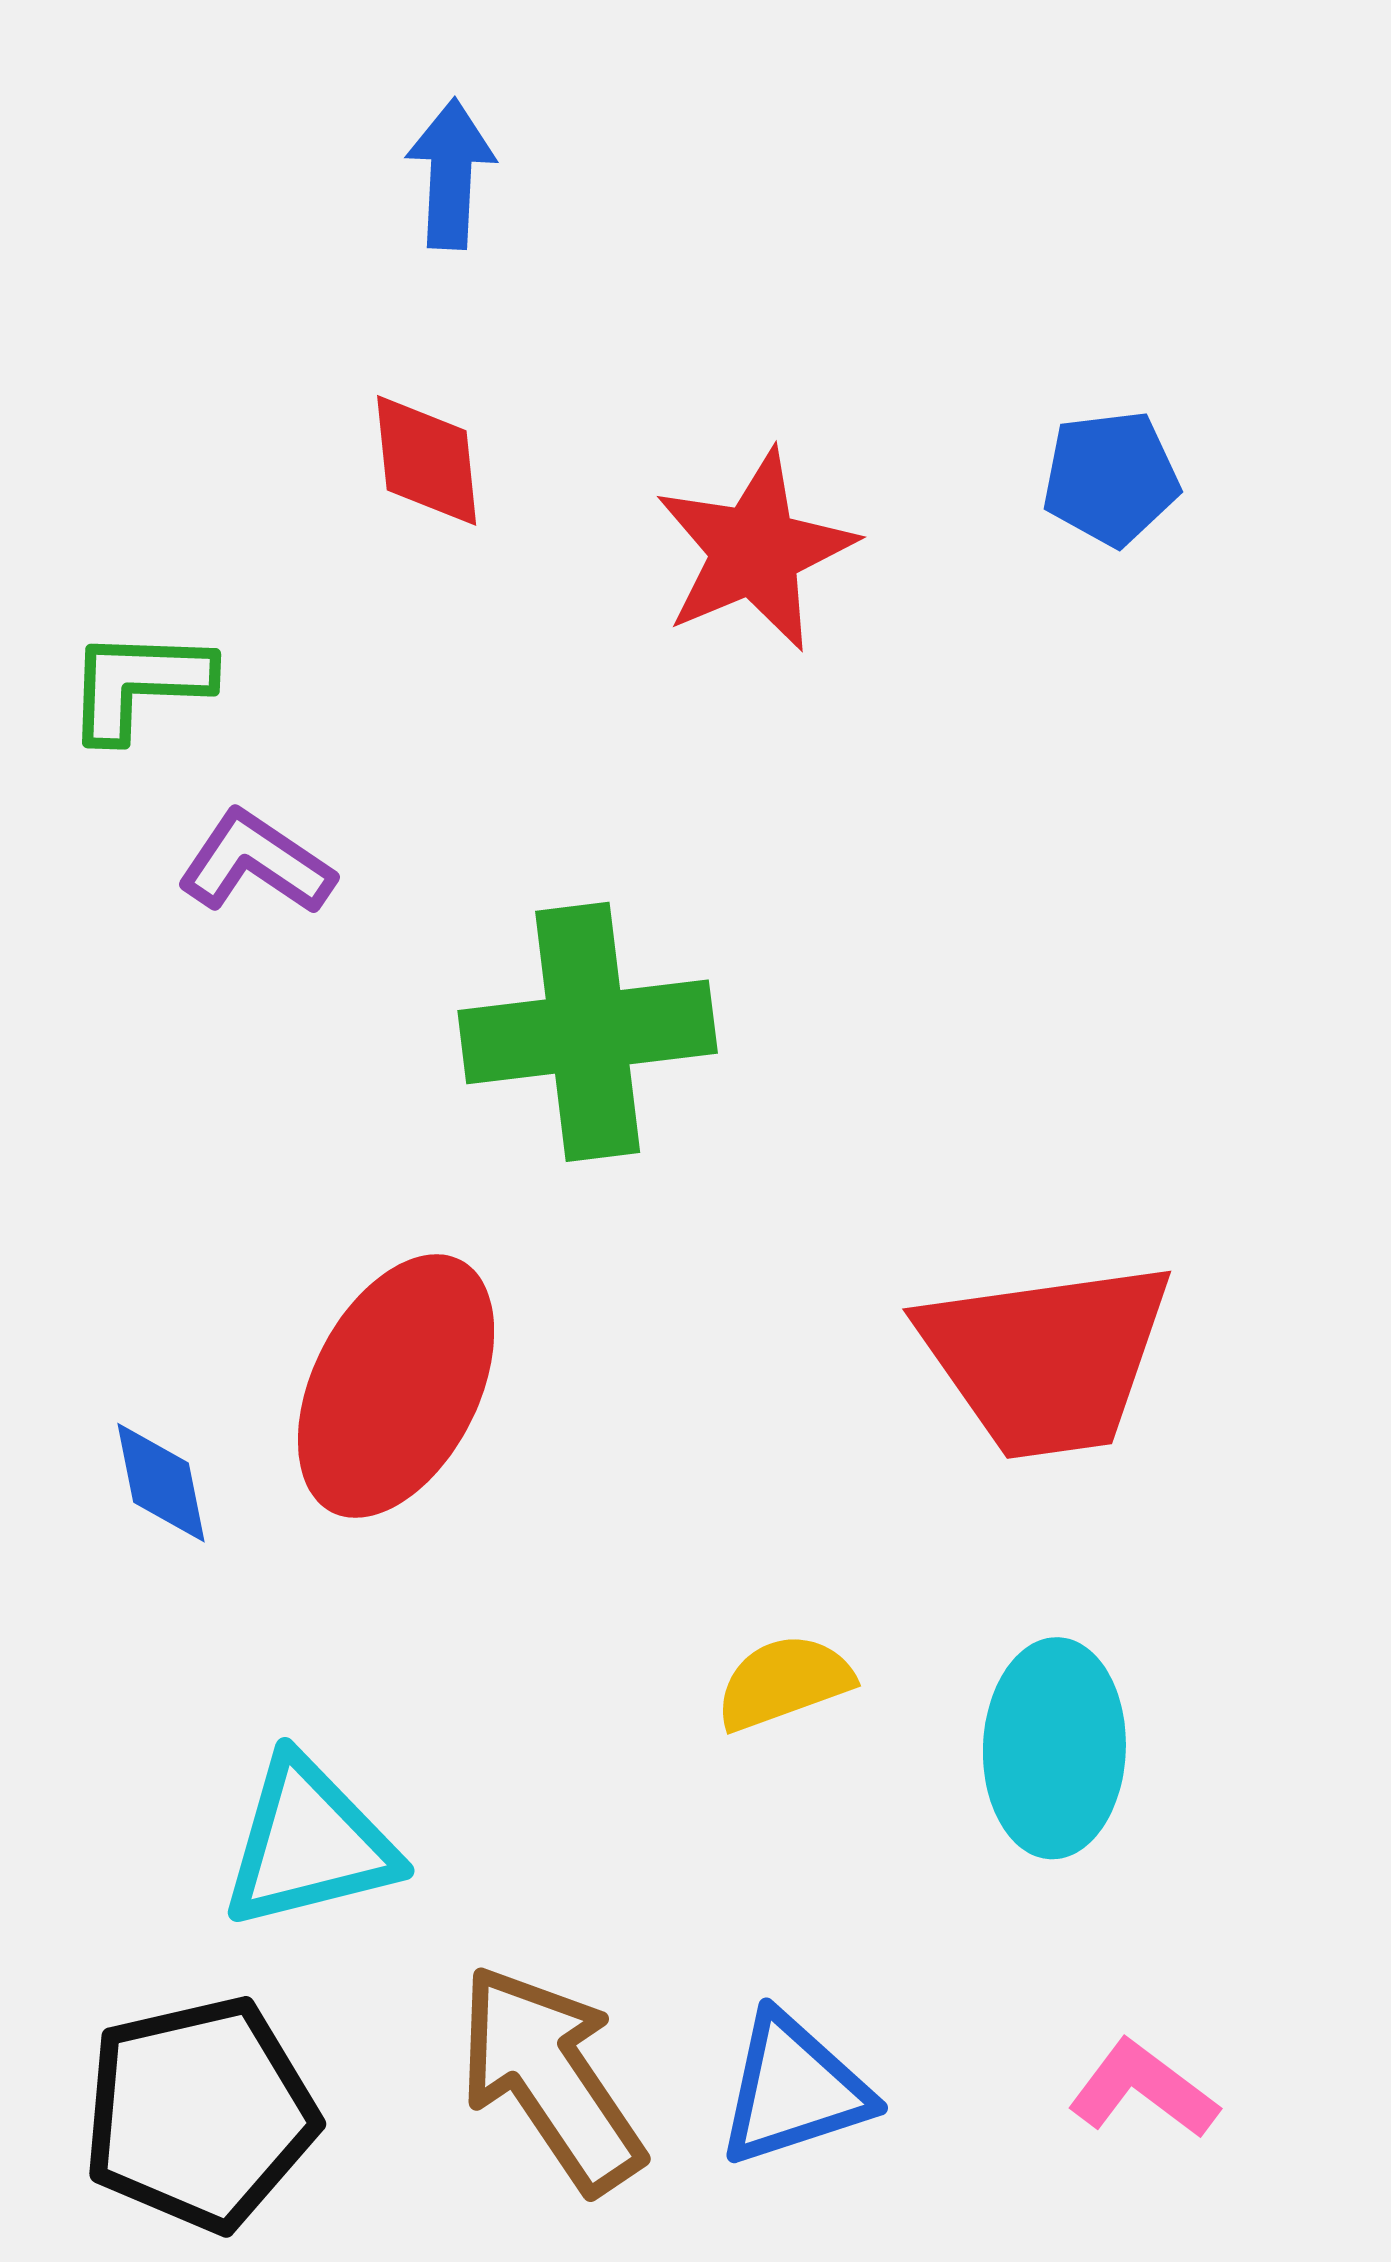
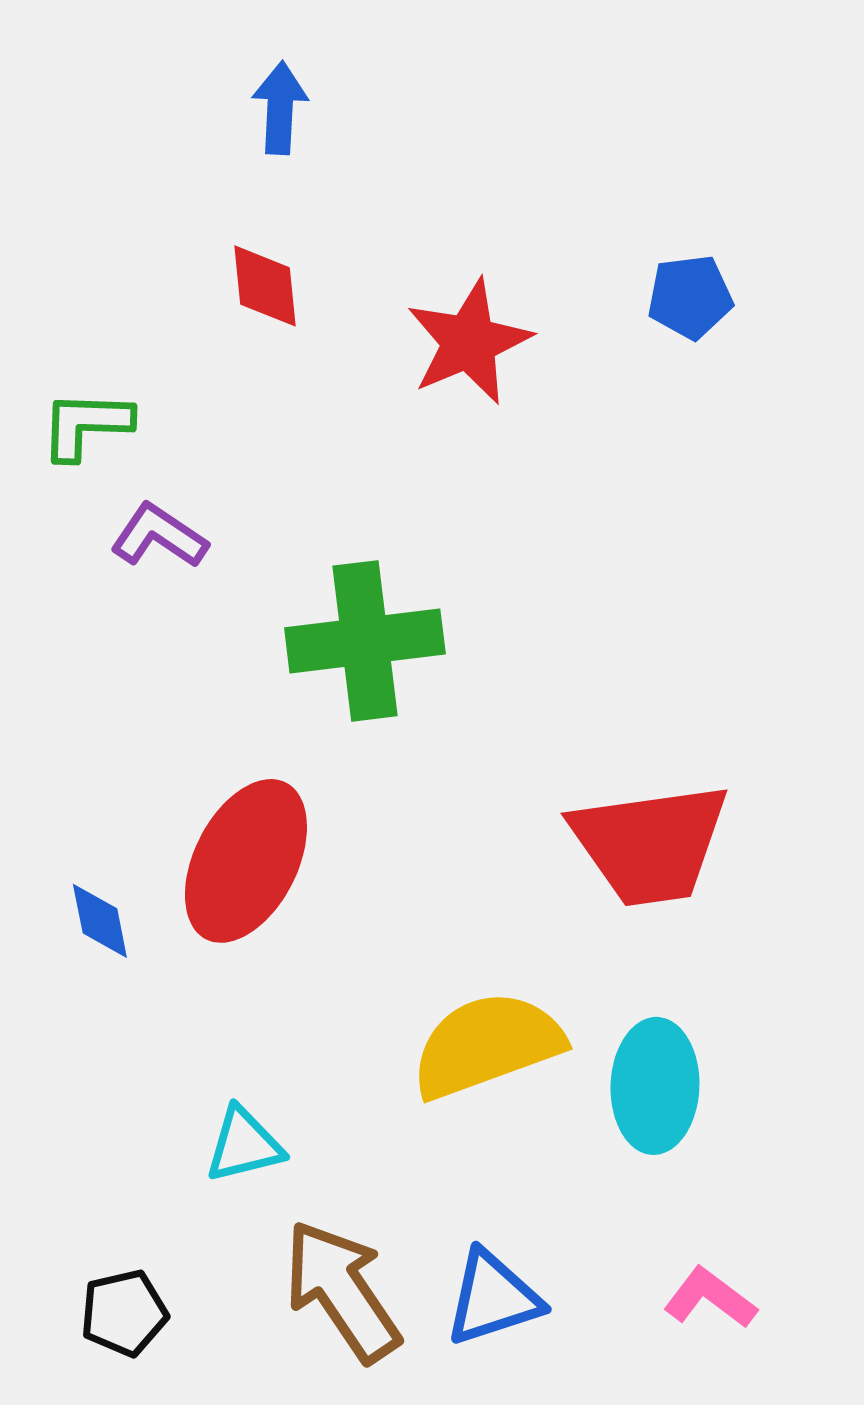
yellow semicircle: (784, 1682) -> (487, 1045), size x1.8
cyan triangle: (309, 1843) -> (244, 1145), moved, size x0.7
black pentagon: (200, 2114) -> (124, 1313), size x0.6

